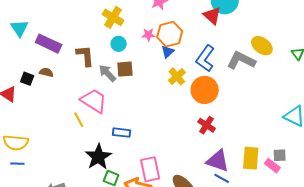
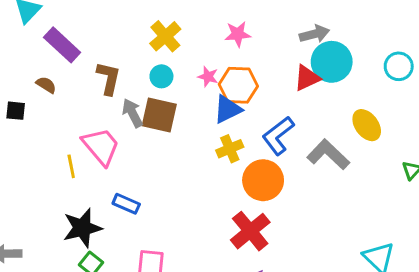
red triangle: (212, 16) -> (307, 78), turned 36
yellow ellipse: (262, 46) -> (367, 125), moved
blue triangle: (168, 52) -> (228, 109), size x1.5
brown square: (125, 69) -> (159, 115), size x1.4
black square: (27, 79) -> (16, 111), moved, turned -32
red cross: (207, 125) -> (250, 231), size x1.5

